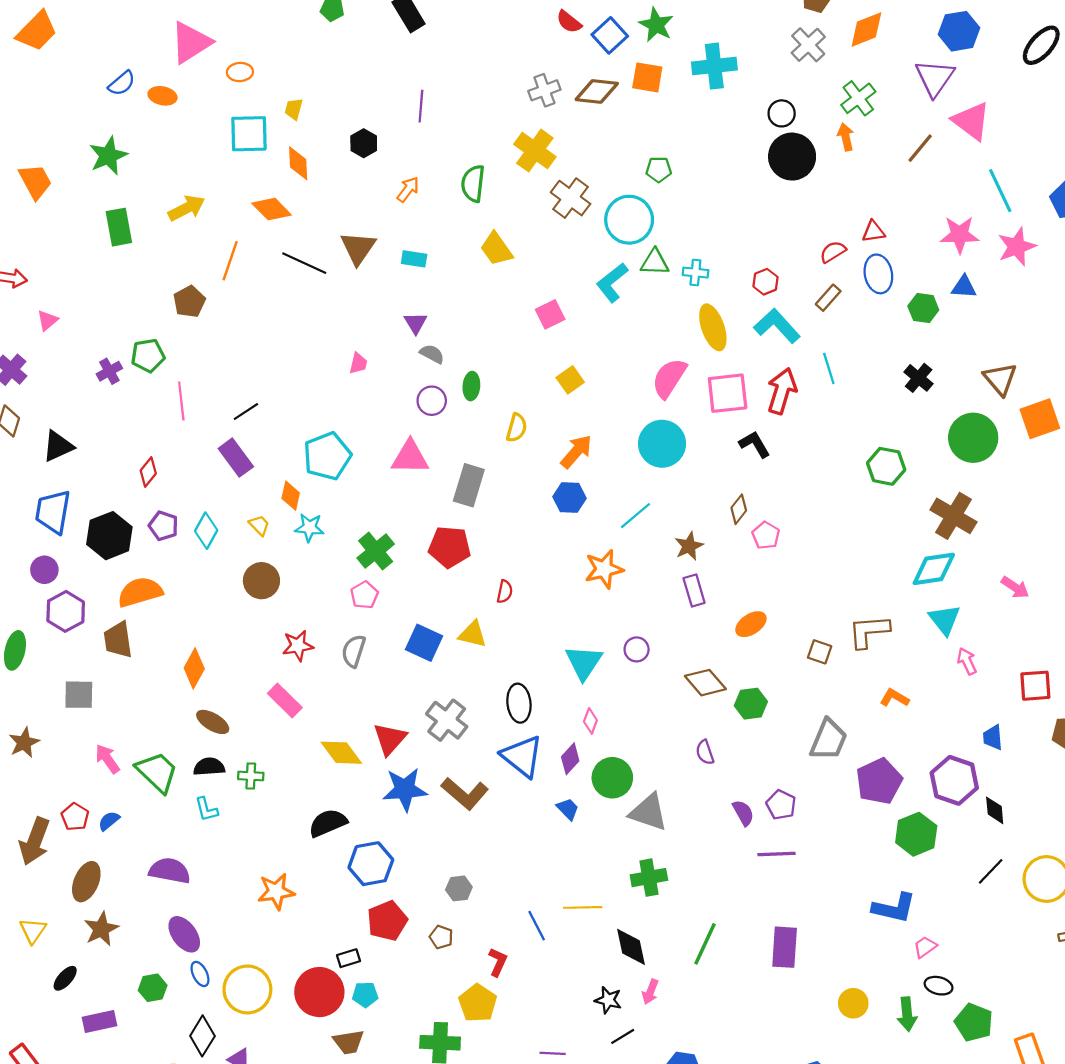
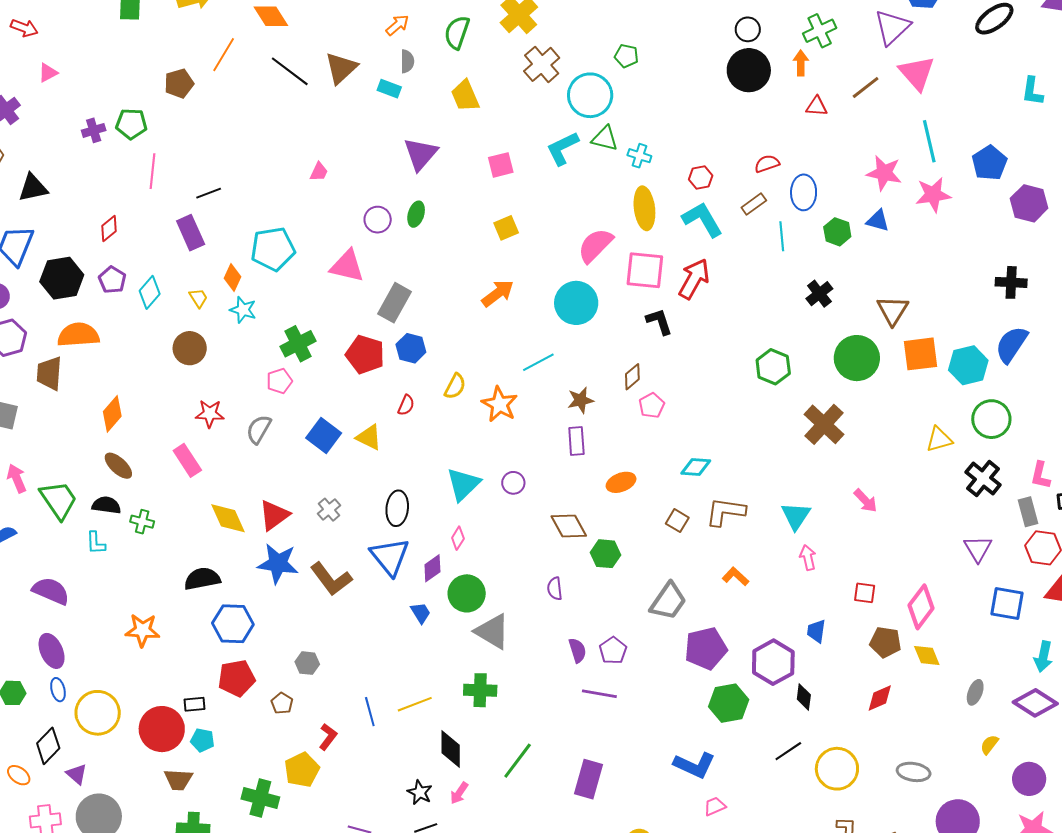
red triangle: (873, 232) -> (817, 106), moved
purple triangle: (416, 323) -> (420, 154), moved, size x1.6
gray semicircle: (432, 354) -> (407, 61), moved, turned 50
cyan line: (829, 368) -> (782, 236), moved
yellow semicircle: (517, 428) -> (455, 386), moved
blue hexagon: (569, 498) -> (411, 348), moved
orange star: (604, 569) -> (500, 404), turned 30
cyan diamond: (934, 569) -> (696, 467), moved, size x0.7
red square: (1035, 686) -> (865, 593), size x0.7
gray cross: (447, 720) -> (329, 510), size x0.6
yellow line: (583, 907) -> (415, 704), turned -32

